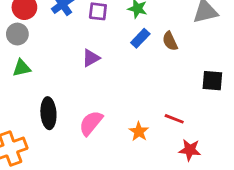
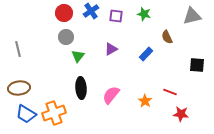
gray circle: (17, 34) -> (66, 37), moved
blue rectangle: (140, 38) -> (146, 54), moved
green triangle: (22, 68) -> (78, 56), moved, turned -40

